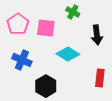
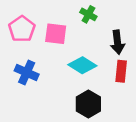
red rectangle: (100, 78) -> (121, 71), moved
black hexagon: (46, 86) -> (88, 104), moved

